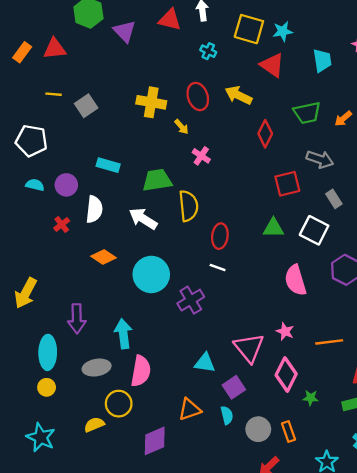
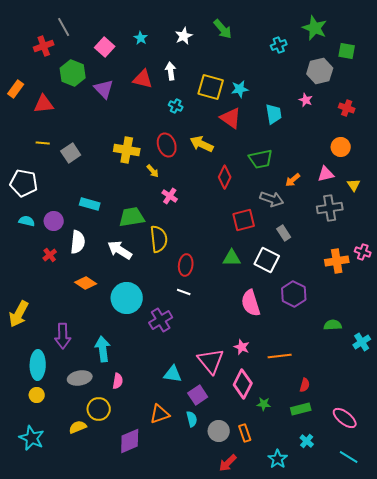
orange rectangle: (22, 52) -> (16, 89), moved
orange arrow: (343, 119) -> (293, 180), moved
pink semicircle: (141, 371) -> (118, 381), size x0.6

